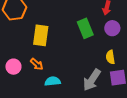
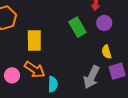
orange arrow: (37, 64) -> (35, 70), size x1.5
cyan semicircle: (53, 81) -> (53, 84), turned 105

